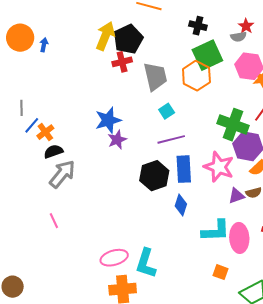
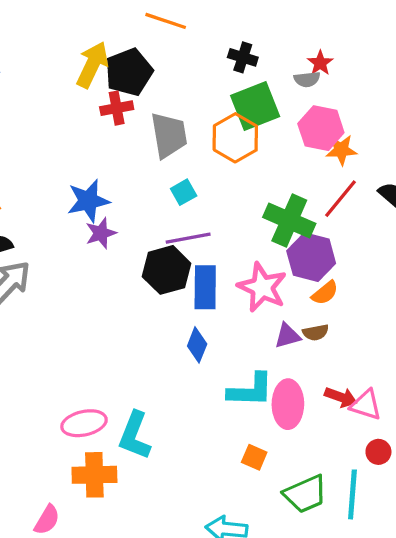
black hexagon: (154, 176) -> (167, 270), moved

